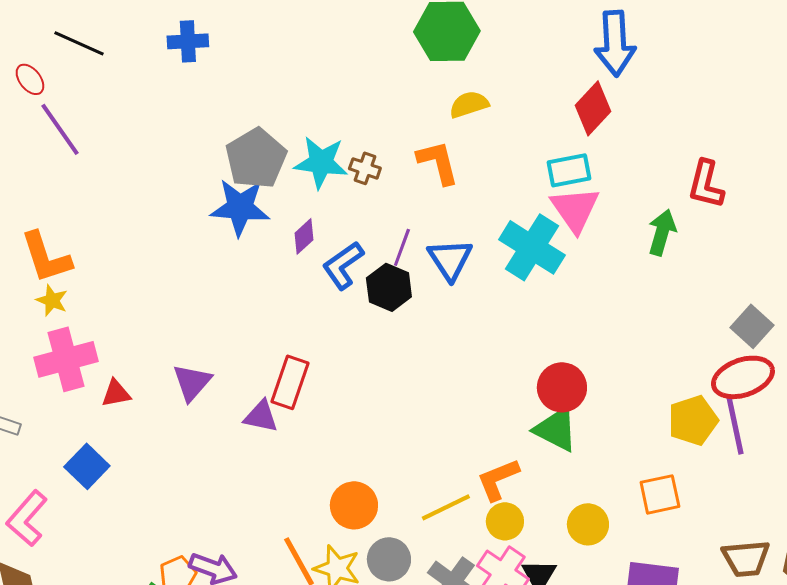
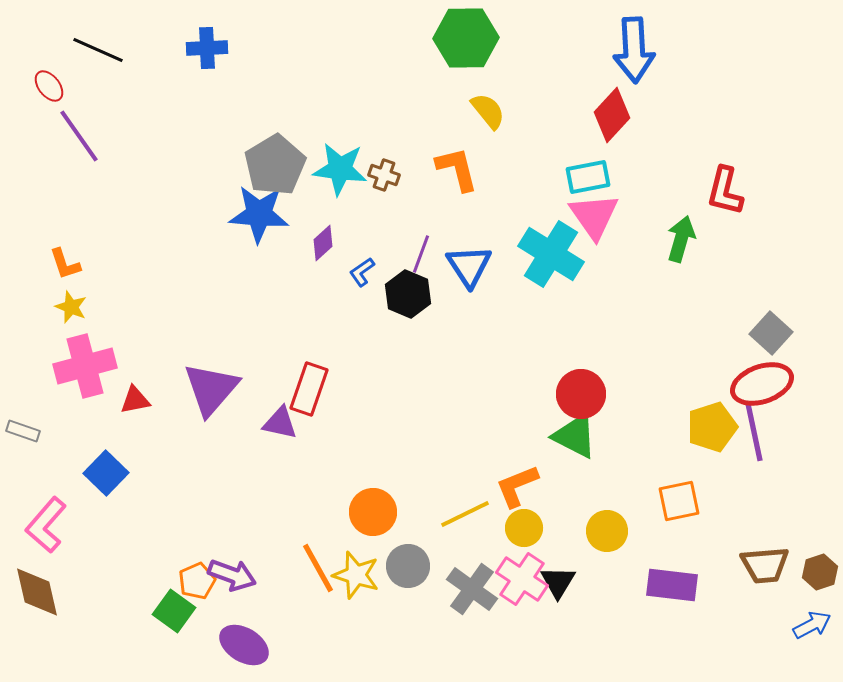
yellow semicircle: (469, 104) -> (488, 111), turned 69
orange L-shape: (46, 257) -> (65, 264), size x0.6
blue L-shape: (343, 265) -> (362, 272), size x0.6
purple triangle: (192, 382) -> (211, 389), size x1.4

